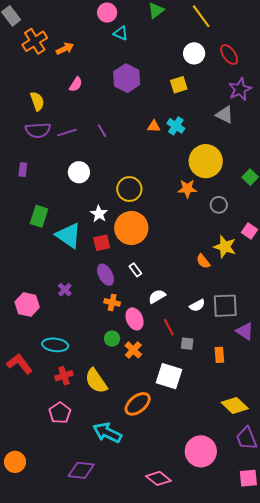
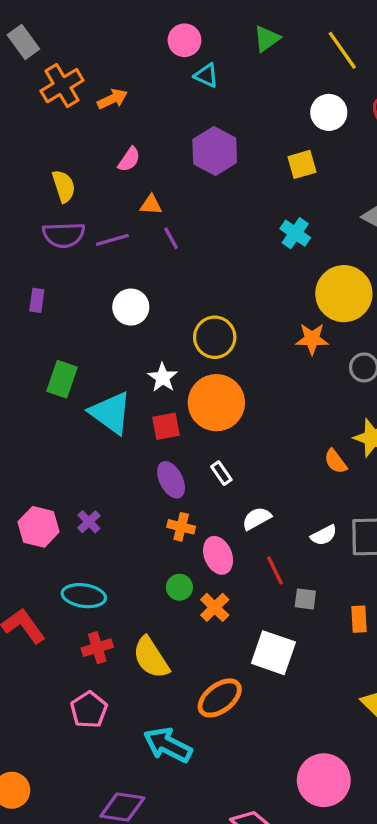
orange triangle: (154, 126) -> (151, 205), moved
purple cross: (65, 290) -> (89, 522), moved

